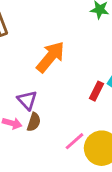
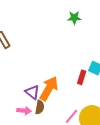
orange arrow: (50, 57) -> (49, 88), moved

